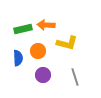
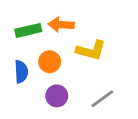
gray line: (75, 77) -> (102, 99), turned 72

